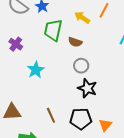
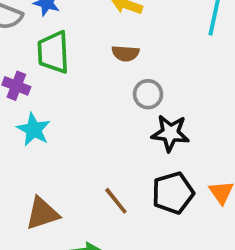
green trapezoid: (53, 30) -> (53, 52), moved
cyan star: (36, 70) -> (34, 129), moved

